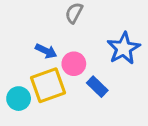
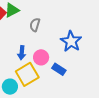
blue arrow: (46, 51) -> (22, 53), turned 80

